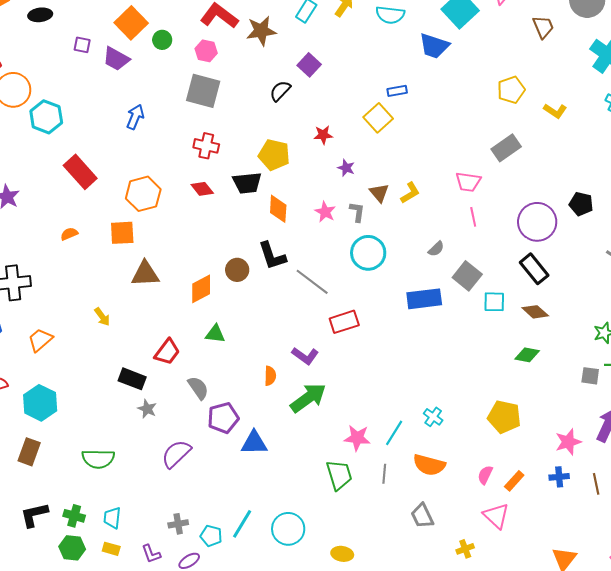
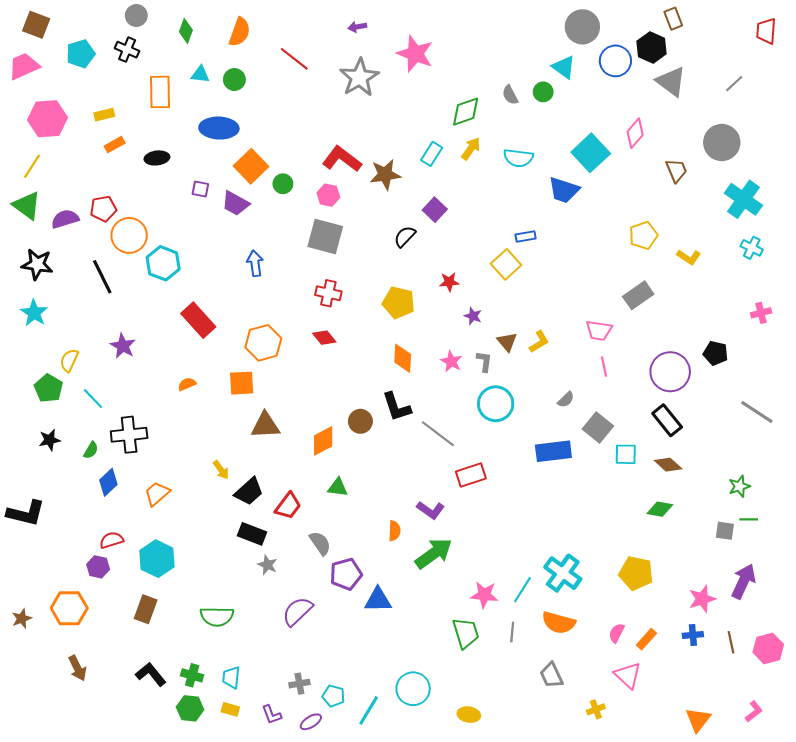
blue arrow: (135, 117) -> (255, 263), turned -30
black trapezoid: (247, 183) -> (249, 492), moved, turned -36
cyan cross: (433, 417) -> (563, 573), size x1.8
black L-shape: (34, 515) -> (151, 674), turned 64
cyan line: (242, 524) -> (369, 710), moved

